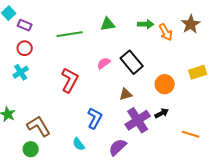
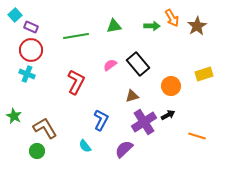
orange arrow: (166, 32) -> (172, 18), moved
red circle: (25, 48) -> (31, 50), size x1.5
cyan cross: (21, 72) -> (27, 74), turned -35

